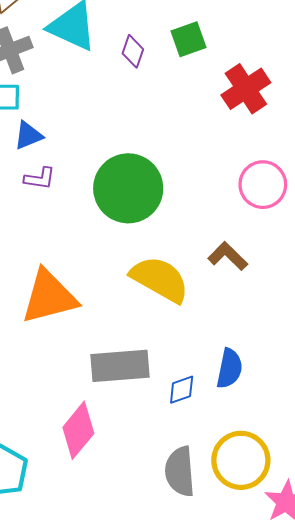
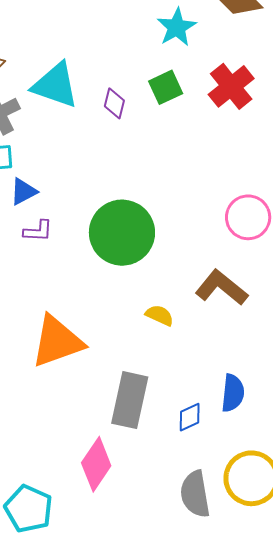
red cross: (246, 89) -> (231, 86), moved
brown L-shape: (228, 256) -> (221, 288), size x1.4
yellow semicircle: (160, 279) -> (160, 315), size x0.5
gray rectangle: (120, 366) -> (130, 400), turned -68

